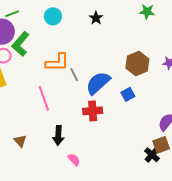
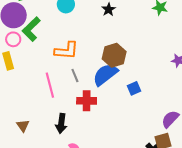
brown hexagon: (137, 64) -> (114, 55), moved
gray line: (74, 75) -> (75, 76), moved
red cross: (93, 111) -> (87, 101), moved

